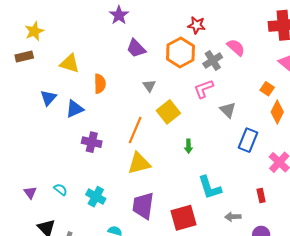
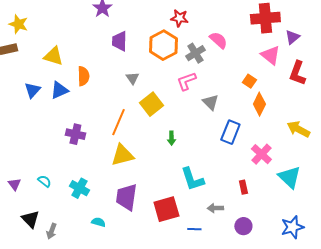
yellow star: (34, 31) -> (18, 24), turned -30
purple trapezoid: (136, 48) -> (119, 41), turned 45
blue triangle: (75, 109) -> (59, 90), moved

